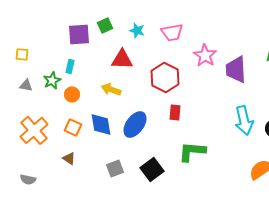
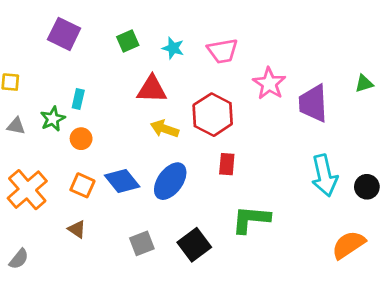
purple square: (79, 34) -> (64, 34), moved, turned 30
yellow arrow: (111, 89) -> (165, 129), moved
blue diamond: (101, 124) -> (122, 181), turned -30
gray semicircle: (28, 179) -> (19, 259), turned -63

